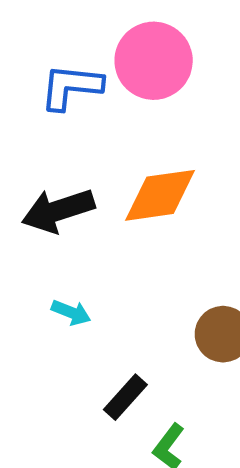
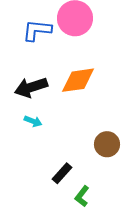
cyan arrow: (71, 312) -> (33, 121), moved

